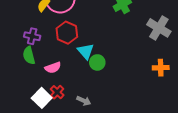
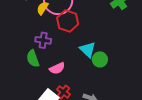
red hexagon: (67, 33) -> (68, 21), moved
purple cross: (32, 36) -> (43, 40), moved

